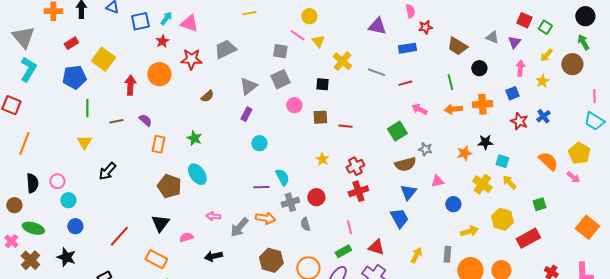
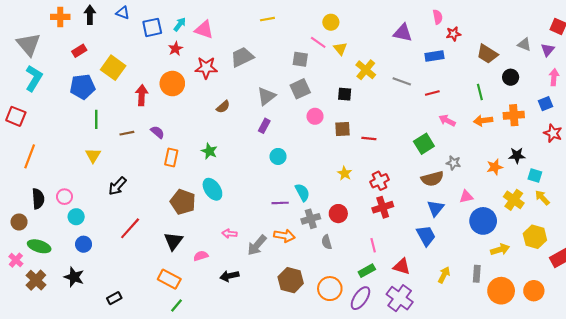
blue circle: (453, 204) -> (483, 221), size x1.6
red line: (119, 236) -> (130, 228), moved

